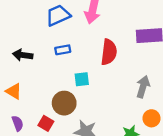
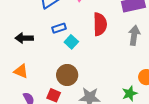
cyan square: (82, 79) -> (71, 42), moved, turned -32
gray arrow: (143, 87) -> (134, 35), moved

